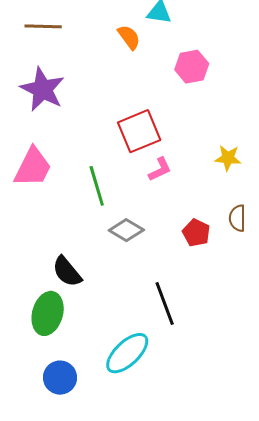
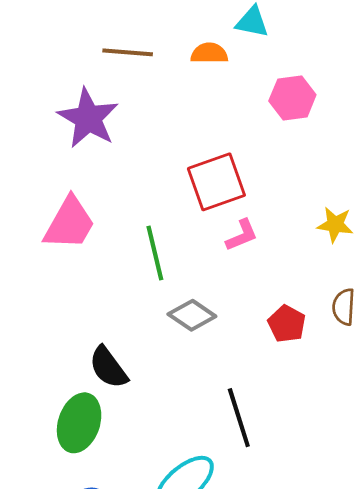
brown line: (43, 26) -> (128, 52), moved
orange semicircle: (129, 37) -> (209, 53), turned -56

